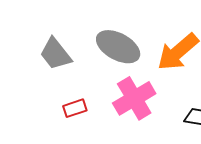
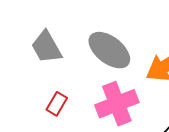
red rectangle: (75, 108) -> (57, 104), turned -50

